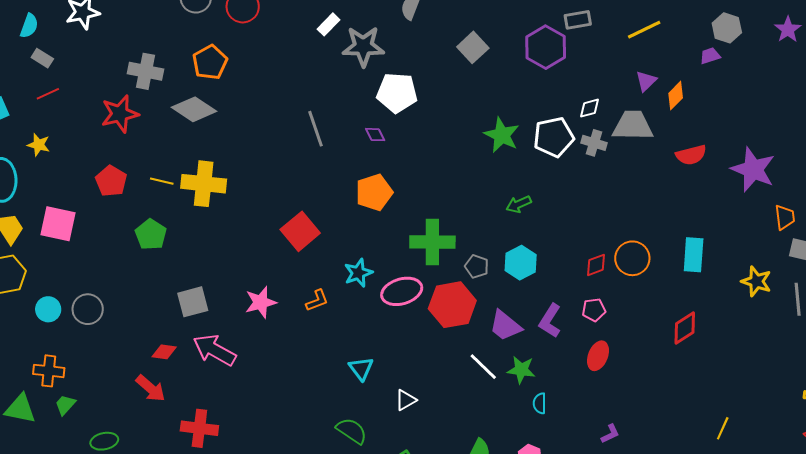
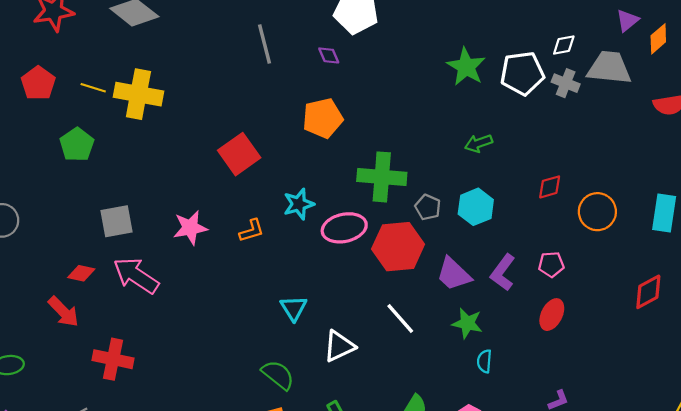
red diamond: (596, 265) -> (550, 187), moved
white line: (483, 367) -> (400, 319), moved
white triangle: (406, 400) -> (339, 346), size x1.4

